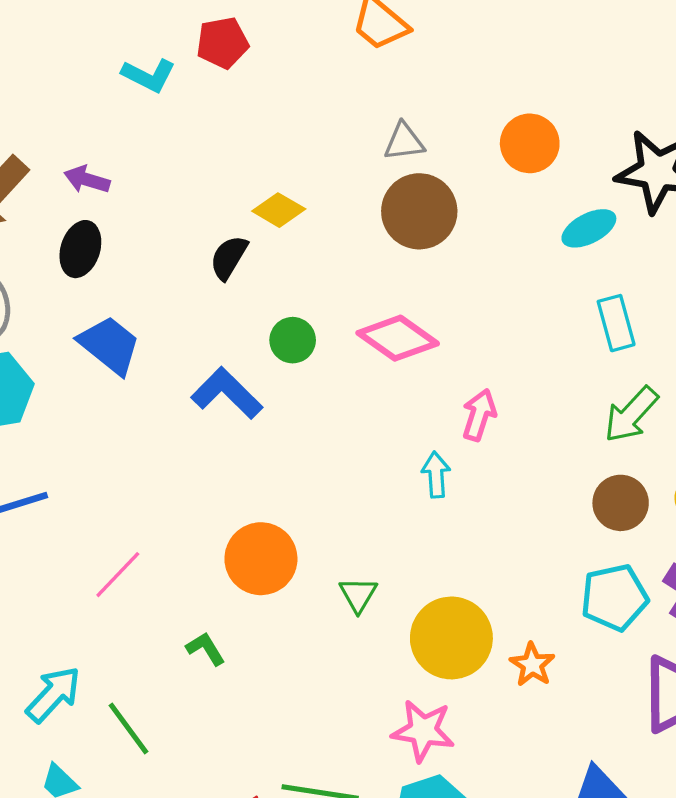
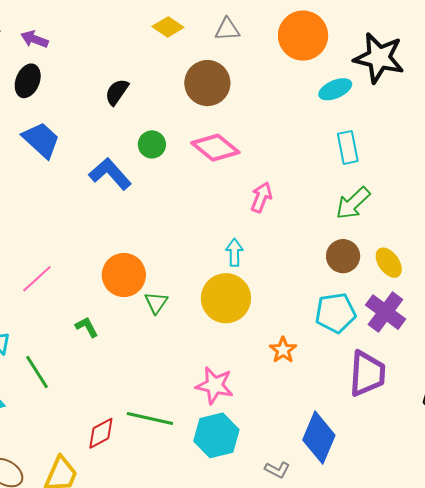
orange circle: (530, 143) -> (303, 36), size x1.4
yellow diamond: (279, 210) -> (168, 27), moved
brown circle: (419, 211) -> (207, 83), moved
cyan arrow: (436, 475) -> (234, 252), moved
green triangle: (358, 595) -> (156, 303), moved
yellow circle: (451, 638) -> (226, 298), moved

